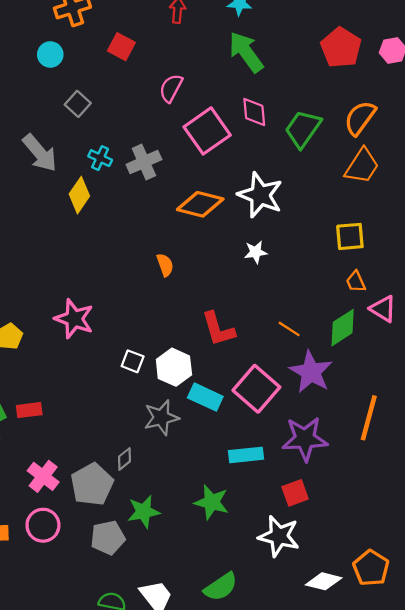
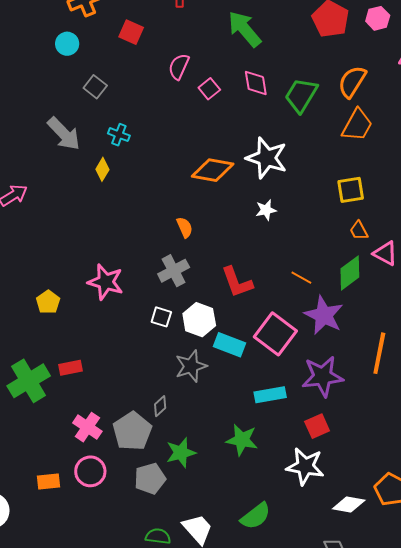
pink square: (207, 131) -> (209, 89), moved, size x0.5
gray cross: (144, 162) -> (174, 271), moved
yellow diamond: (79, 195) -> (102, 169), size x0.7

